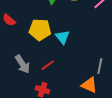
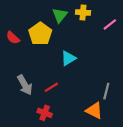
yellow pentagon: (40, 30) -> (40, 34), moved, turned 30
cyan triangle: (63, 37) -> (68, 58), turned 35

